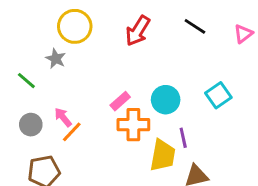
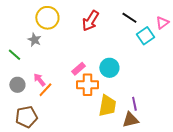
cyan square: (218, 95) -> (145, 36), moved
purple line: (183, 138) -> (134, 104), moved

